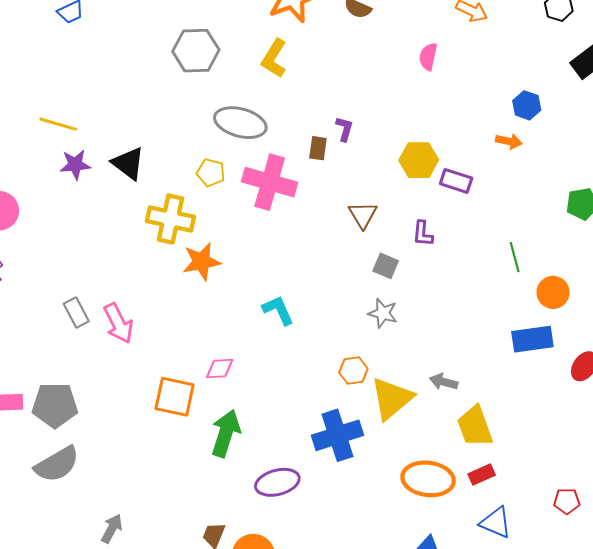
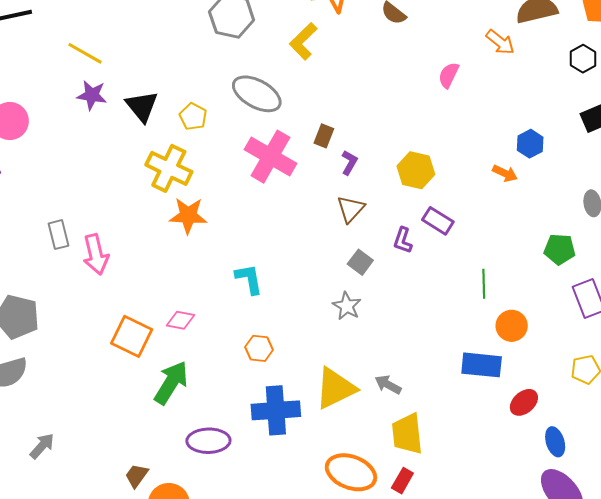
purple L-shape: (344, 129) -> (349, 163), moved
yellow pentagon: (211, 173) -> (193, 117), moved
purple rectangle: (456, 181) -> (438, 221), moved
orange hexagon: (353, 371) -> (259, 348), moved
red rectangle: (482, 474) -> (402, 481), turned -50

